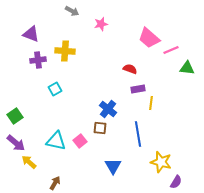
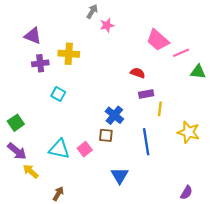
gray arrow: (72, 11) -> (92, 11), moved, turned -88
cyan square: (55, 89) -> (58, 94), turned -32
yellow star: (161, 162) -> (188, 132), moved

